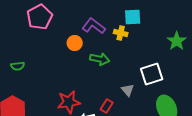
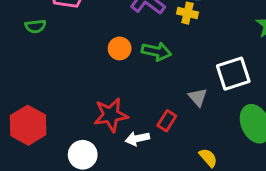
orange circle: (75, 43) -> (120, 48), moved
green semicircle: (18, 66) -> (35, 26), moved

